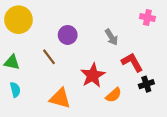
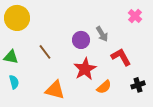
pink cross: (147, 17) -> (135, 16), turned 32
purple circle: (68, 35) -> (81, 40), moved
black cross: (146, 84) -> (138, 85), moved

